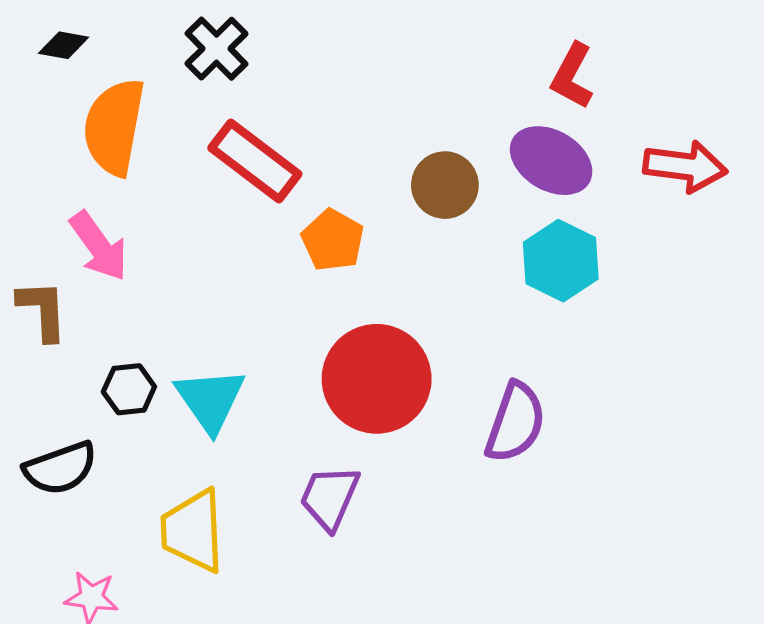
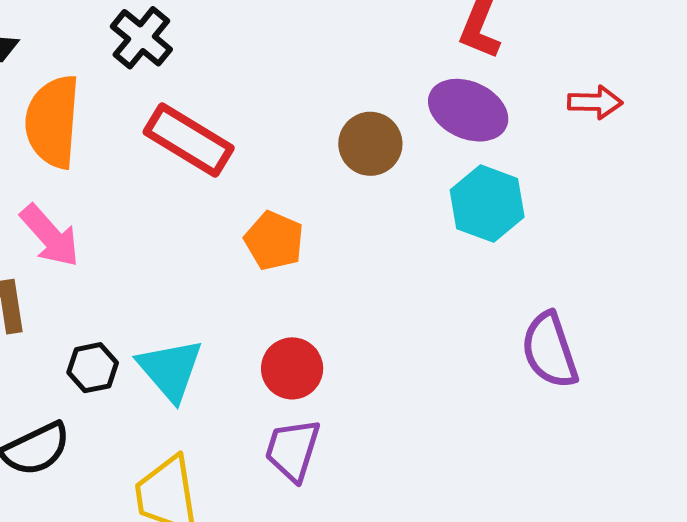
red arrow: (685, 166) -> (595, 102), size x0.7
orange pentagon: (333, 240) -> (274, 241), moved
red circle: (377, 379) -> (292, 368), moved, size x0.6
purple semicircle: (515, 423) -> (550, 350), moved, turned 148

